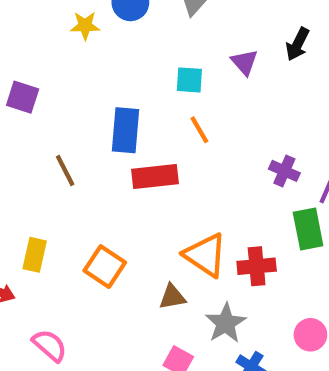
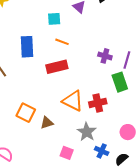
orange line: (199, 130) -> (62, 42), turned -32
red rectangle: (155, 176) -> (57, 67), moved
brown triangle: (172, 297) -> (47, 123), moved

